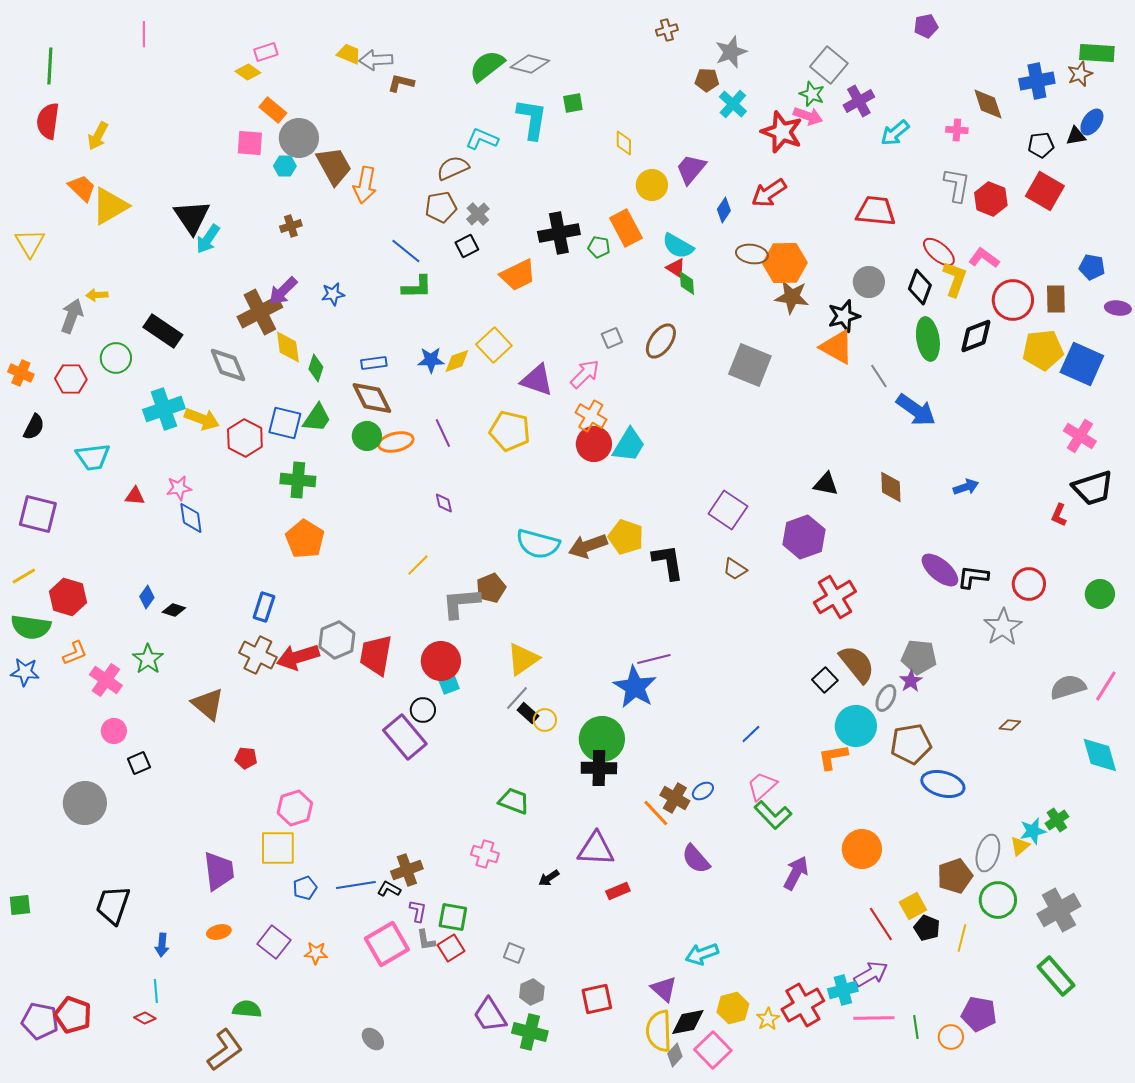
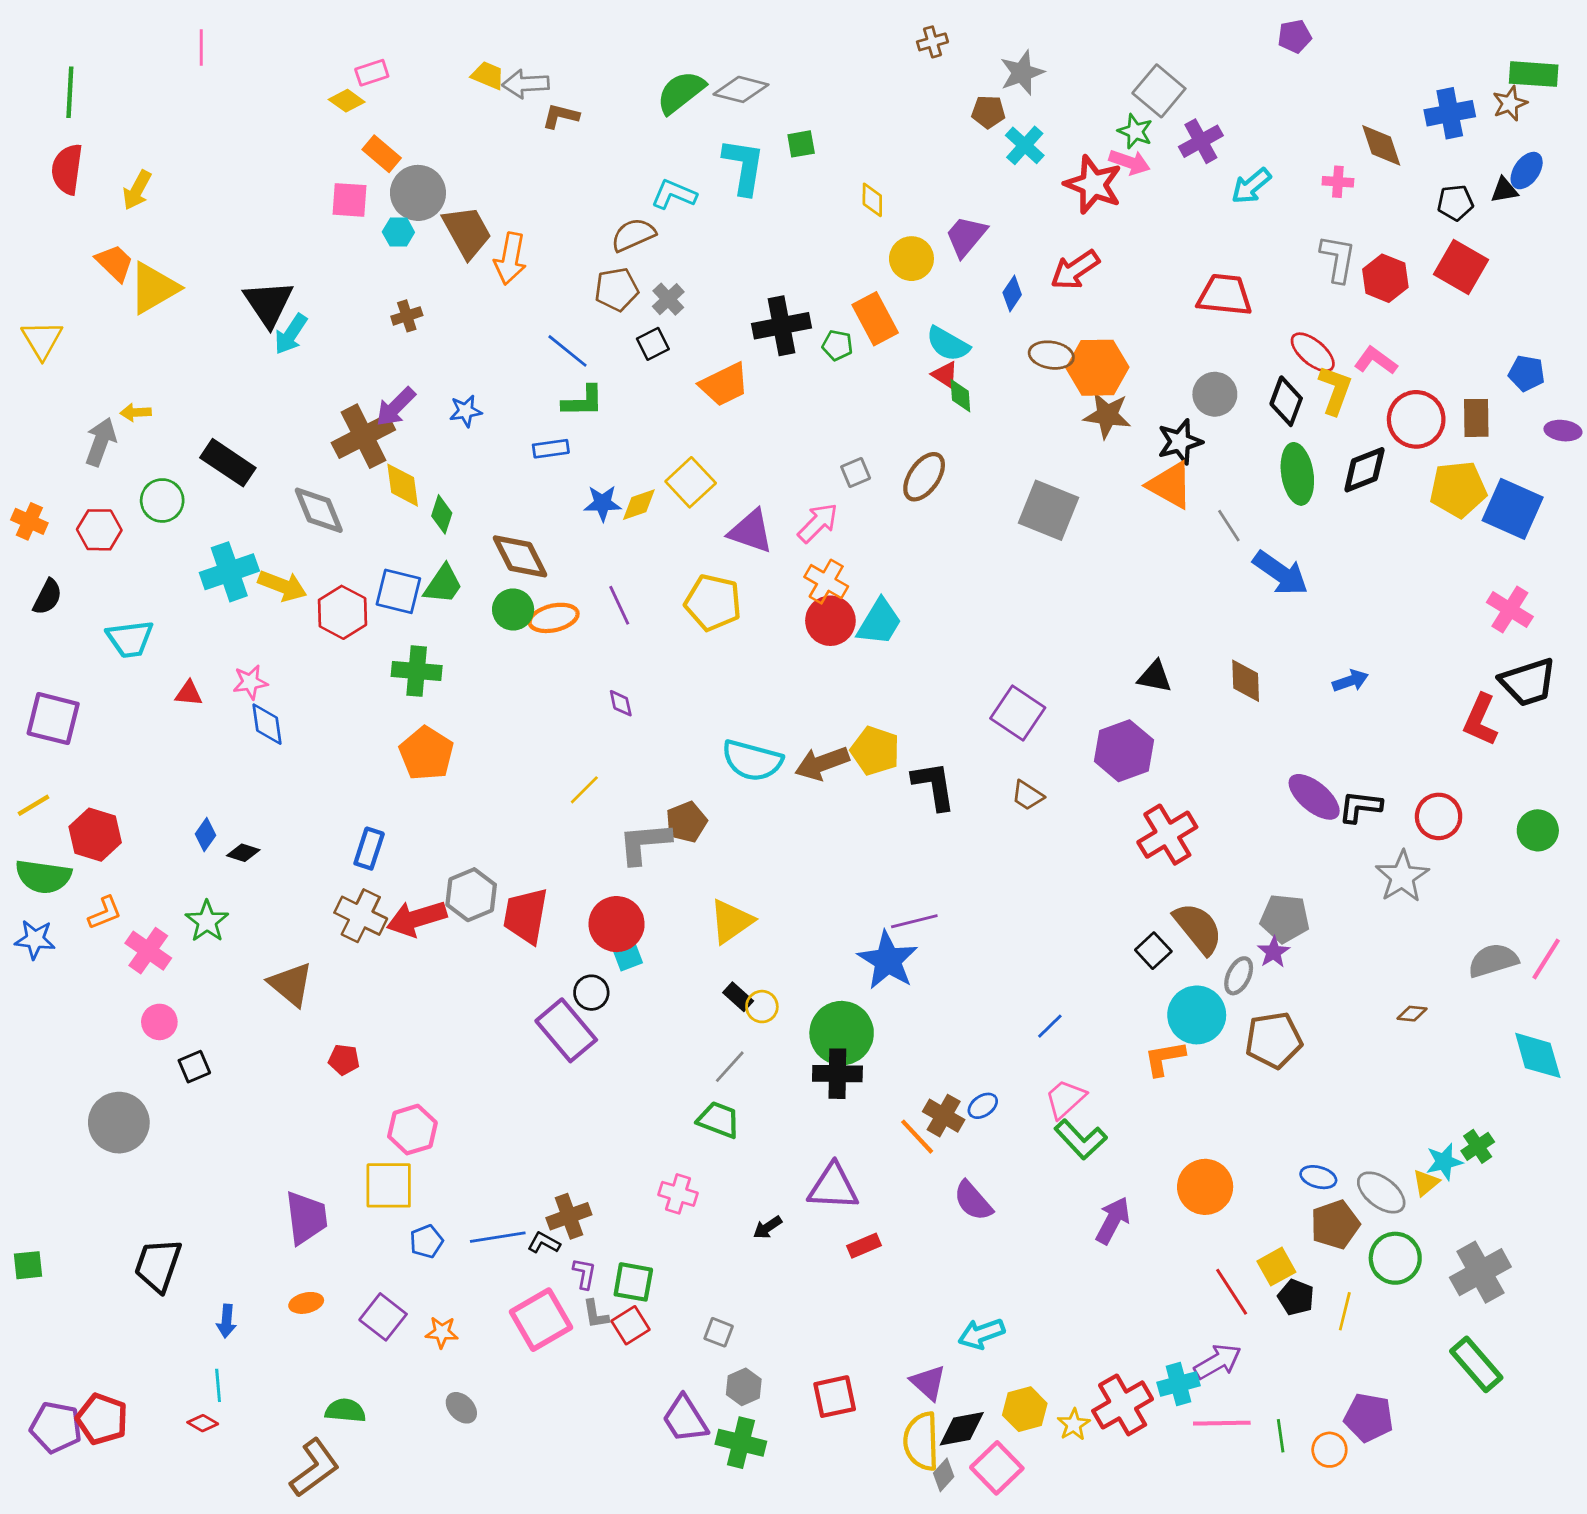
blue rectangle: (374, 363) -> (551, 449), moved
red L-shape: (1059, 515) -> (1480, 720), size x1.6
gray line: (517, 698) -> (730, 1067), moved
blue ellipse: (943, 784) -> (1318, 1177), moved, size x0.6
gray ellipse: (988, 853) -> (1381, 1192), turned -69
gray ellipse: (373, 1039) -> (461, 1408), moved

